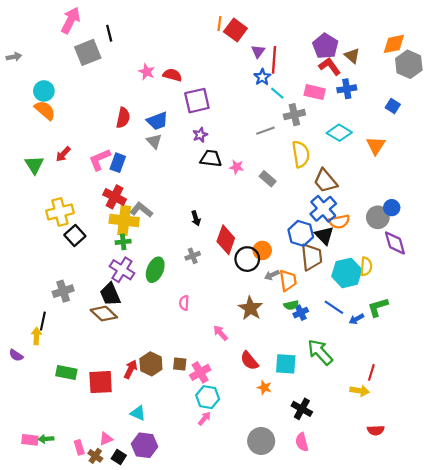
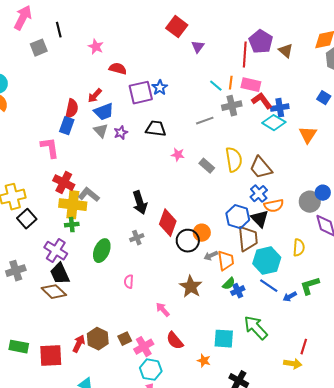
orange line: (219, 24) -> (231, 83), moved
gray square: (88, 52) -> (39, 48), size x0.7
red line: (274, 60) -> (245, 55), moved
red L-shape: (330, 66) -> (262, 101), moved
pink star: (147, 72) -> (96, 47), moved
blue star: (262, 77) -> (160, 88), moved
blue cross: (347, 89) -> (280, 108), moved
purple star: (200, 135) -> (121, 133), moved
red arrow: (63, 154) -> (95, 96), moved
yellow semicircle: (301, 154) -> (234, 160), moved
black trapezoid: (211, 158) -> (156, 129), moved
pink L-shape: (100, 159) -> (50, 148), turned 105
blue rectangle: (118, 163) -> (67, 126), moved
blue cross: (323, 209) -> (259, 194), size x0.7
black arrow: (196, 218) -> (140, 203), size x1.6
purple cross: (122, 270) -> (56, 251), moved
cyan hexagon: (347, 273) -> (267, 261), moved
green semicircle: (291, 305) -> (229, 284), turned -32
red semicircle: (249, 361) -> (175, 341), moved
brown square: (180, 364) -> (125, 339), turned -32

